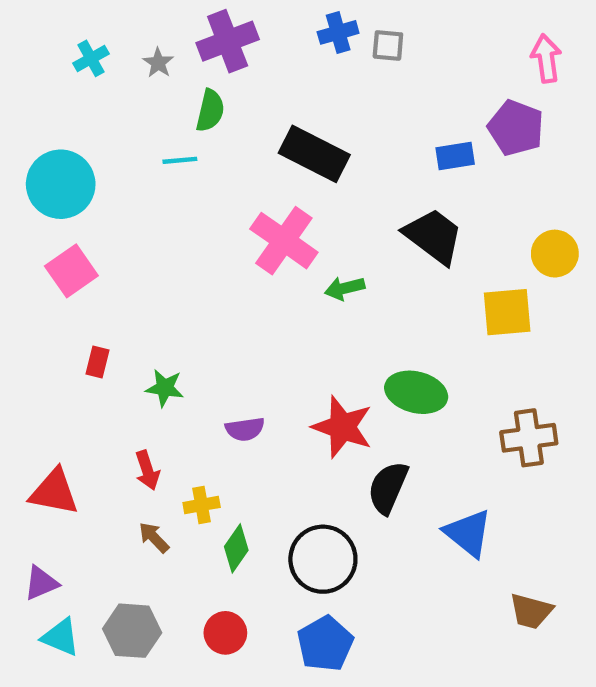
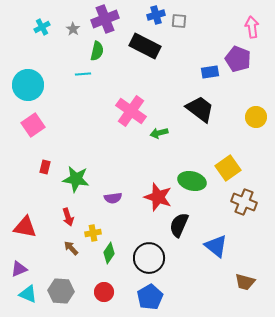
black rectangle: (314, 154) -> (145, 46), moved
yellow square: (507, 312) -> (228, 168), moved, turned -30
green star: (165, 388) -> (76, 179), size x1.5
brown cross: (529, 438) -> (244, 202), turned 30

